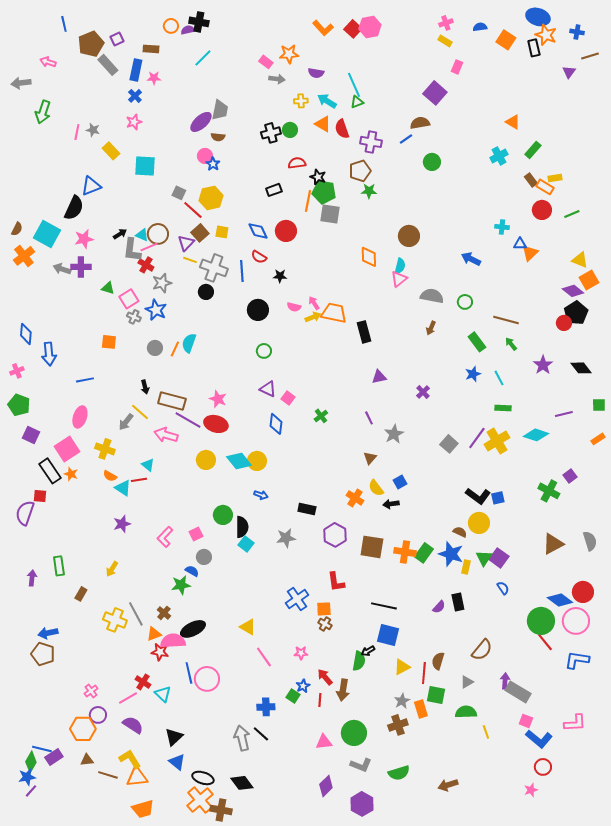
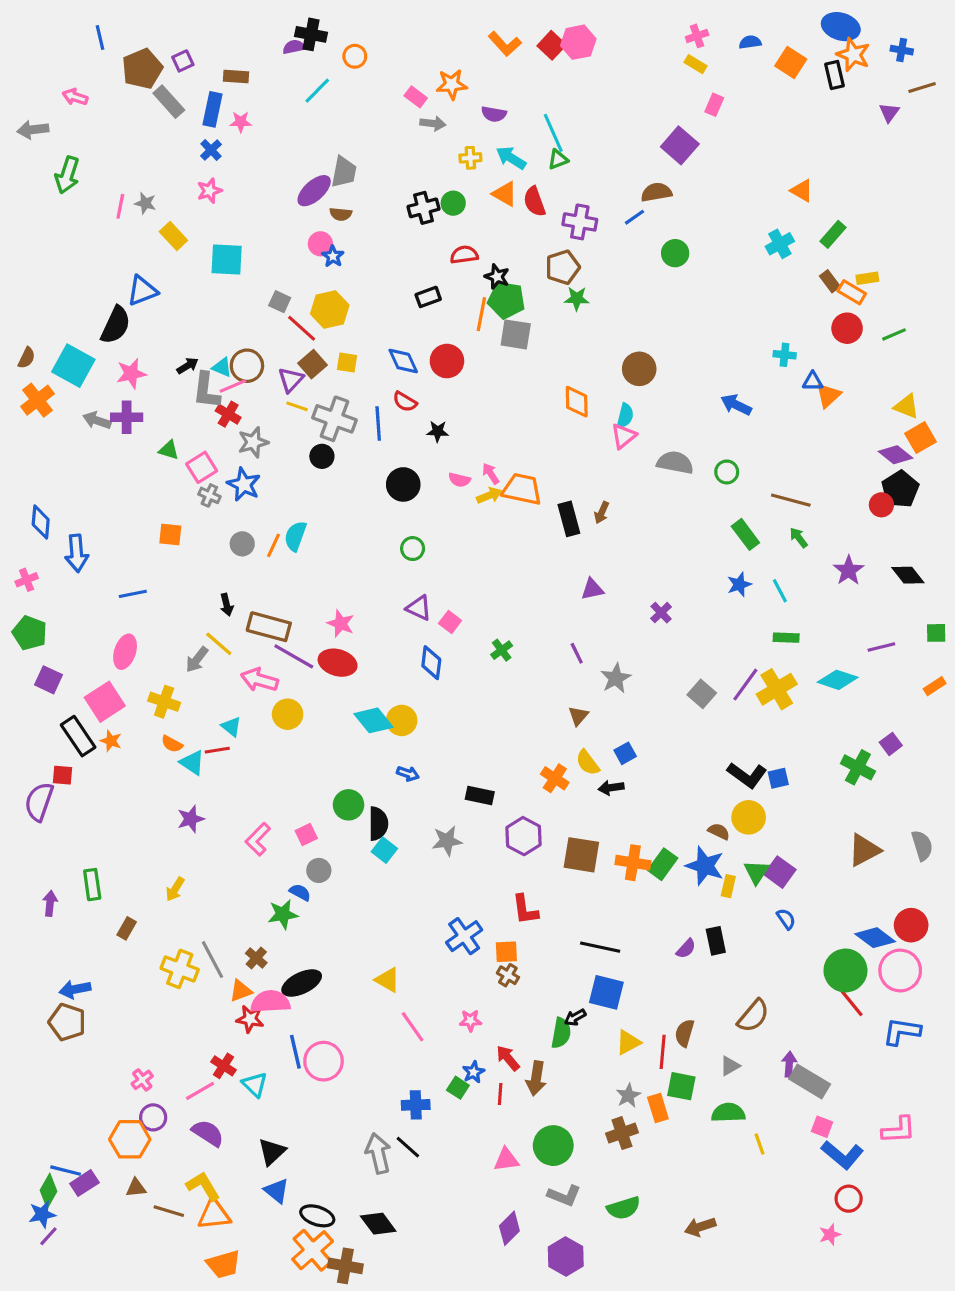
orange circle: (171, 26) -> (355, 56), moved
brown arrow: (431, 328) -> (602, 513), moved
yellow circle: (206, 460) -> (288, 714), moved

